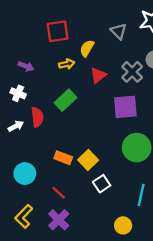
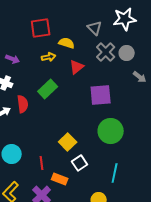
yellow semicircle: (87, 48) -> (67, 43), turned 77
gray cross: (132, 72) -> (106, 52), moved
orange rectangle: (63, 158) -> (60, 179), moved
red line: (59, 193) -> (42, 163), moved, turned 40

